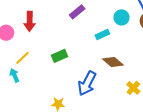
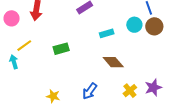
cyan circle: (121, 17) -> (134, 25), moved
blue arrow: (87, 83) -> (90, 91), moved, size x0.7

